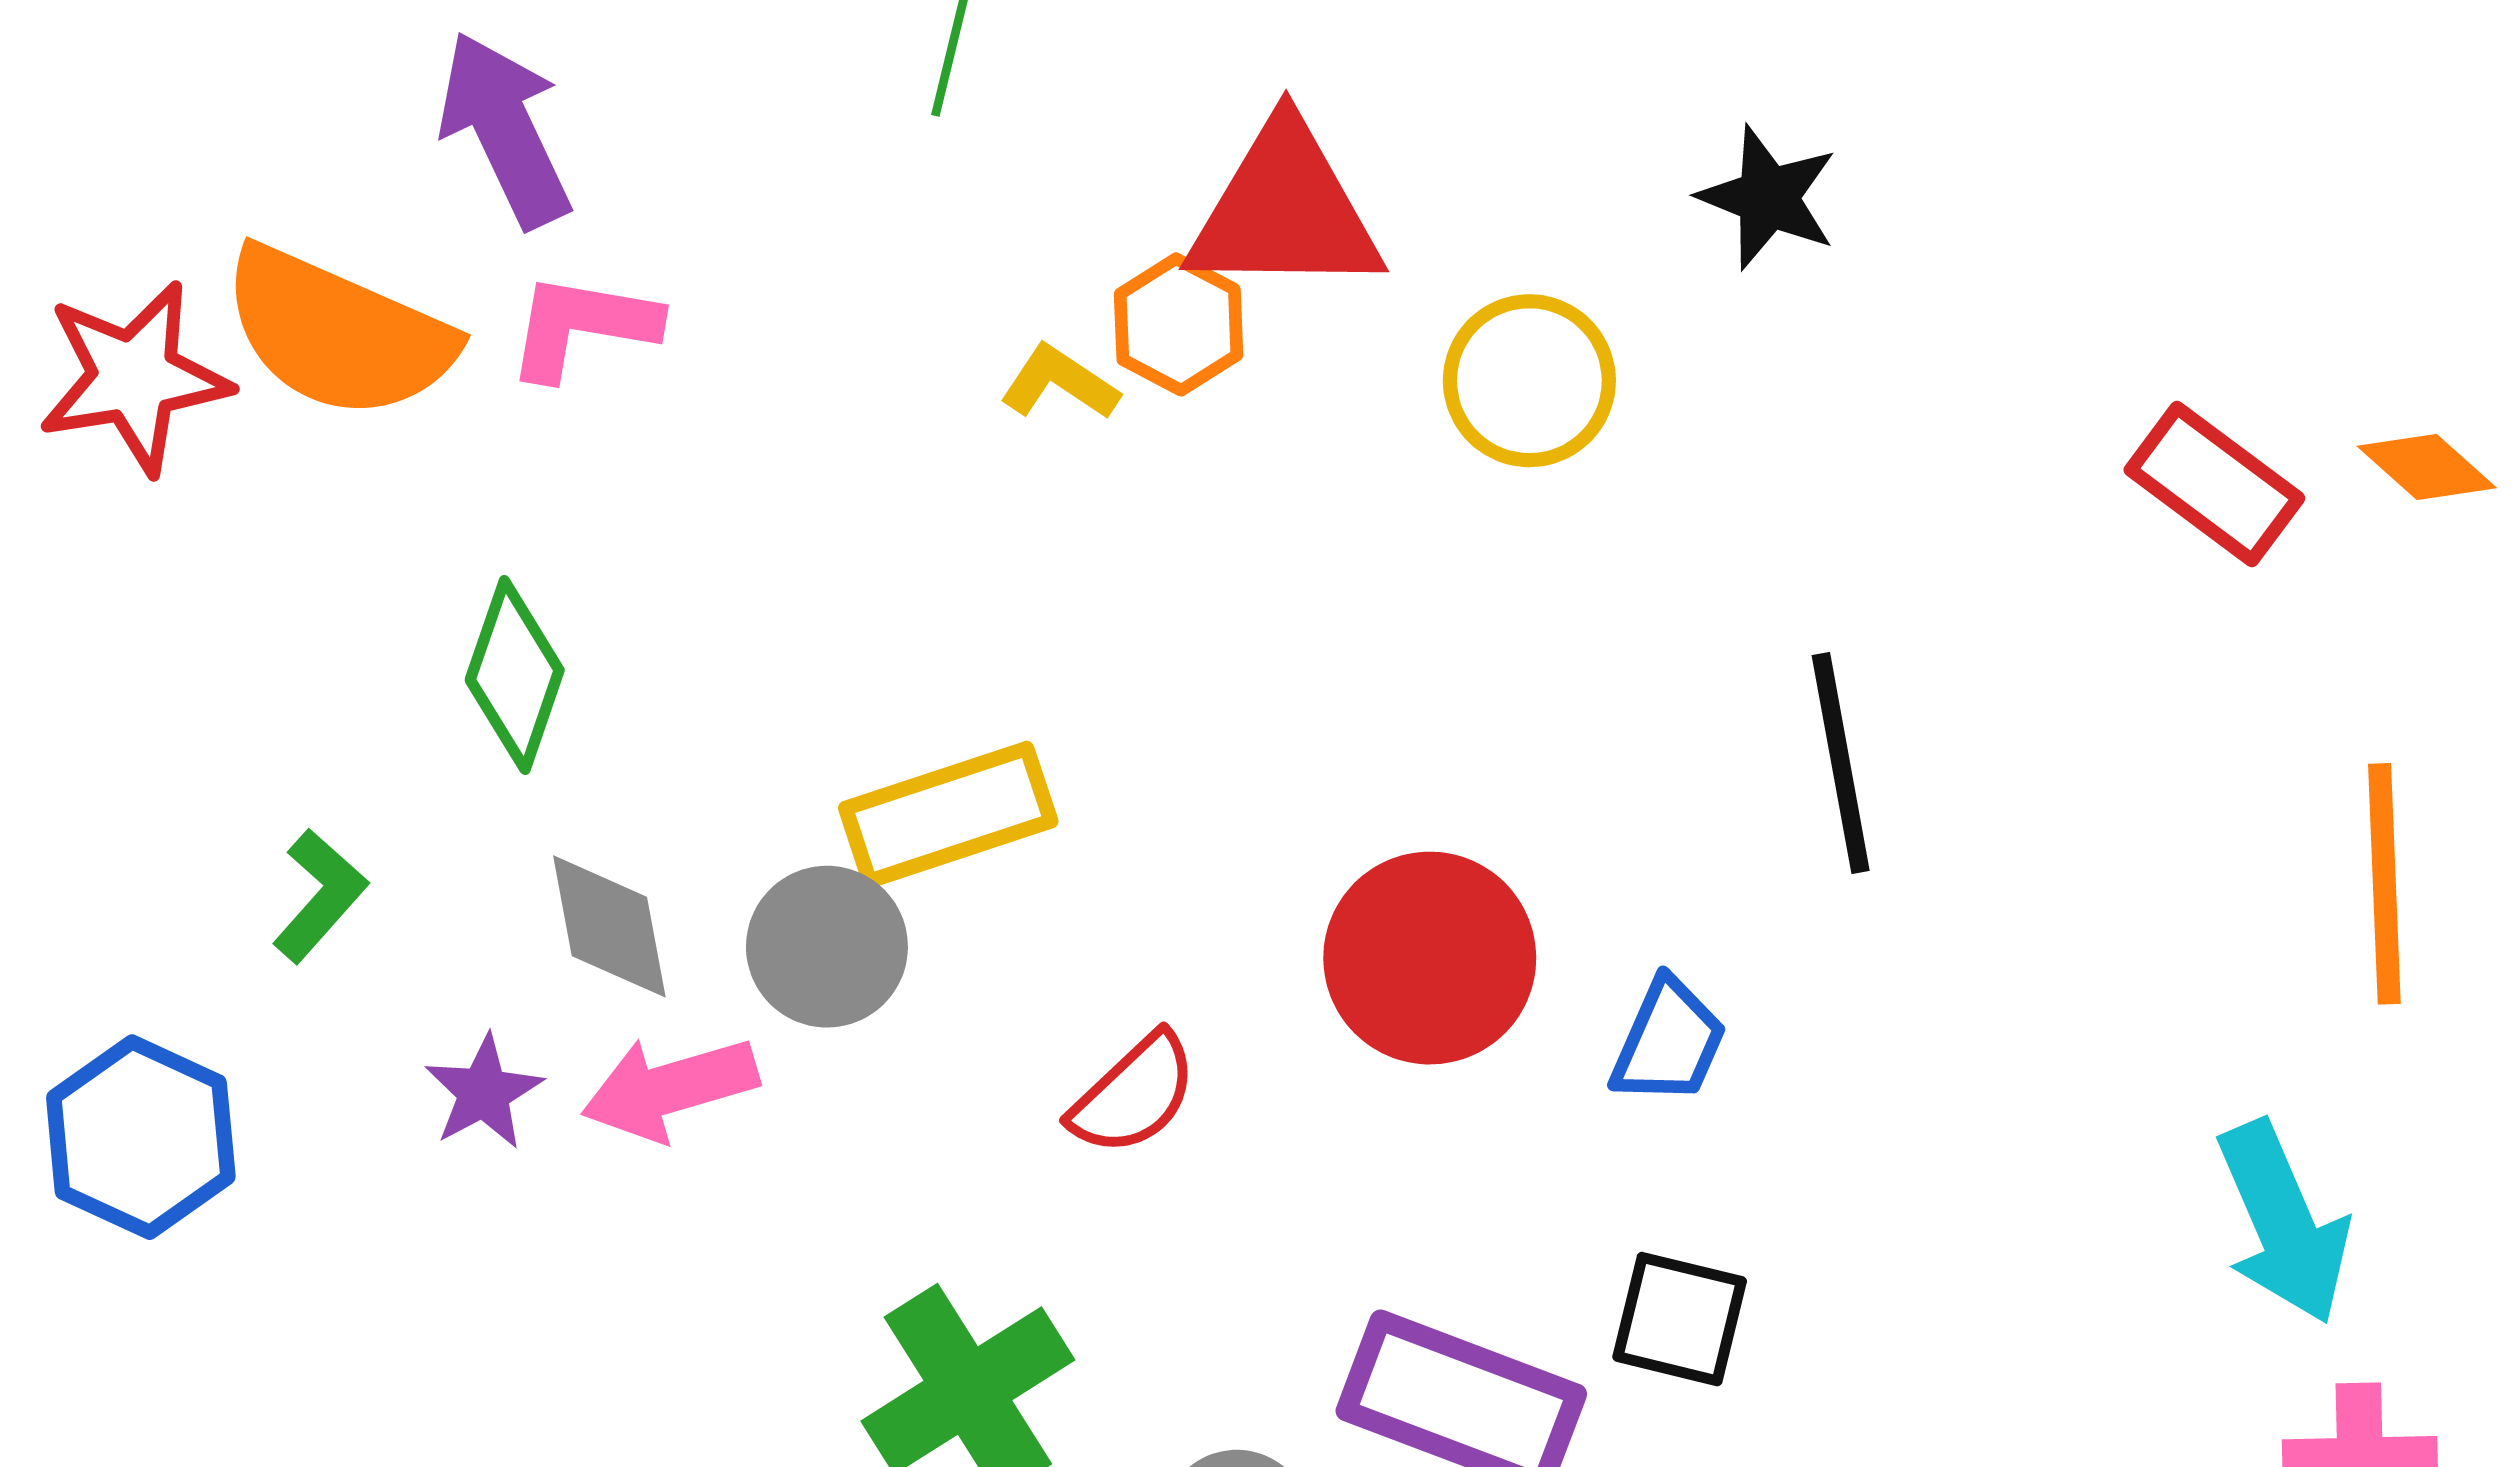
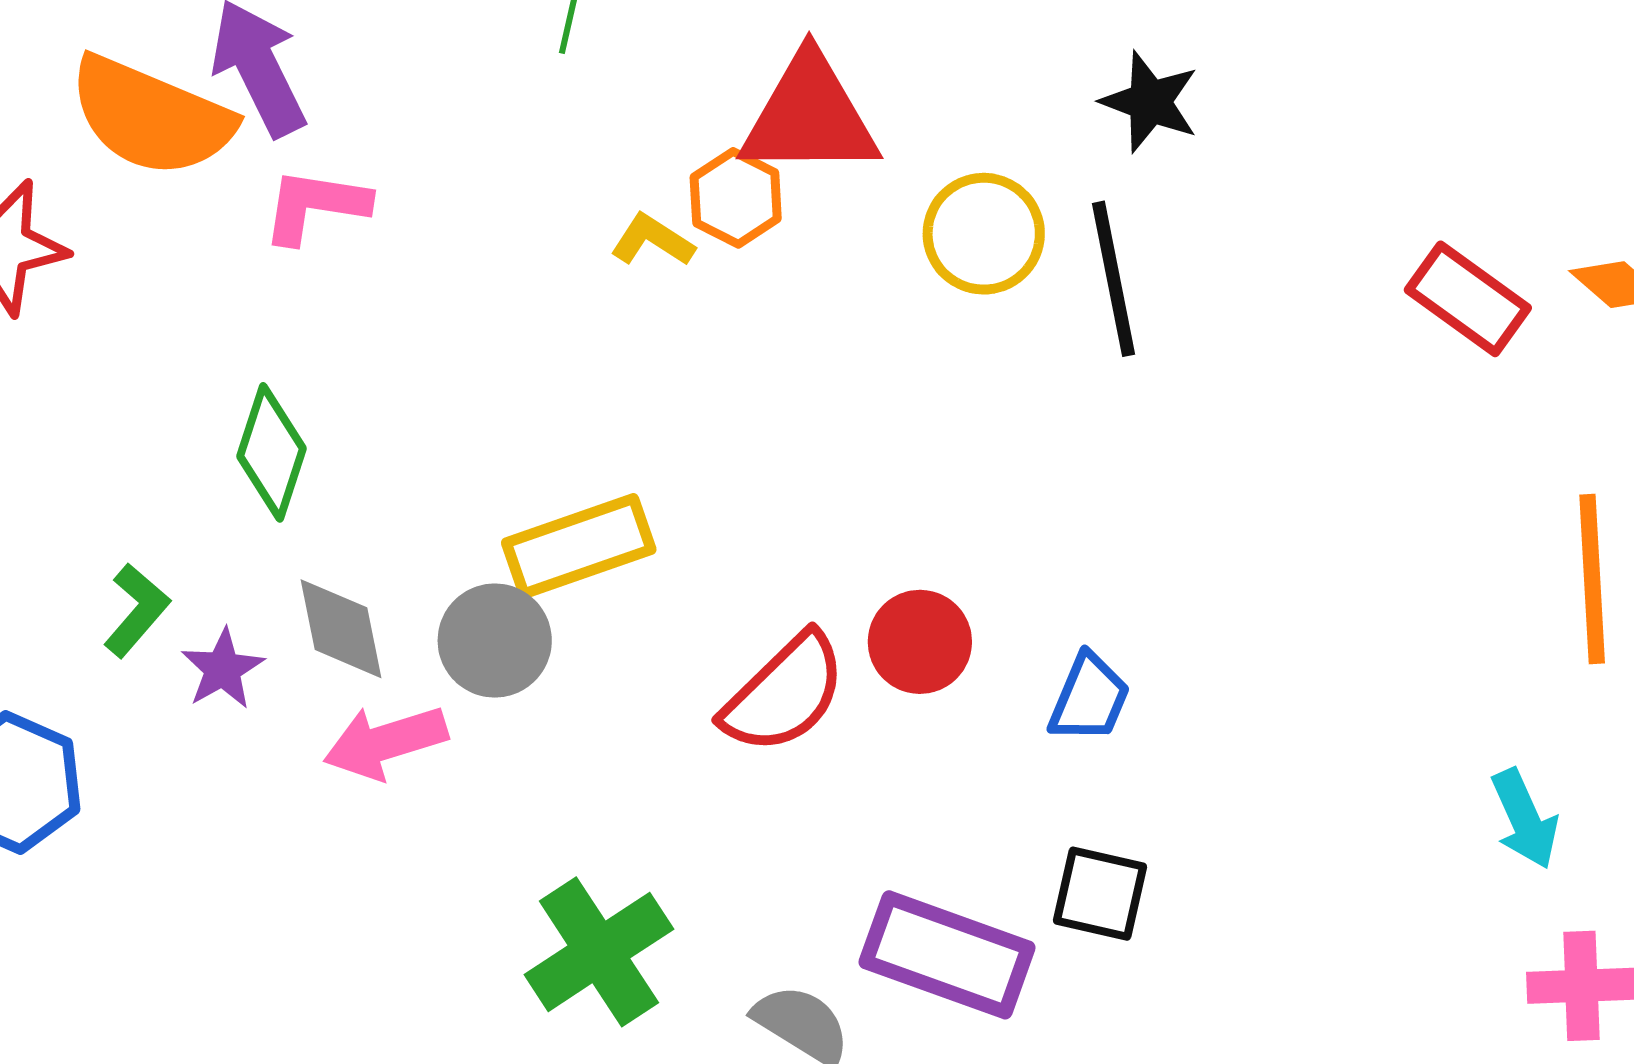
orange semicircle: (338, 333) -> (151, 116), moved
black line: (1841, 763) -> (1113, 279), moved
red circle: (1430, 958) -> (920, 642), size x0.7
purple star: (484, 1092) -> (223, 669), moved
red semicircle: (1134, 1095) -> (784, 694), moved, size x1.4
cyan arrow: (2283, 1223) -> (1525, 819), size x0.7

